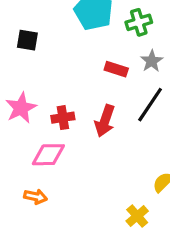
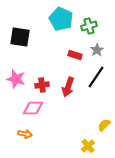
black square: (27, 40) -> (20, 37), size x1.5
pink star: (21, 108) -> (16, 79), turned -30

